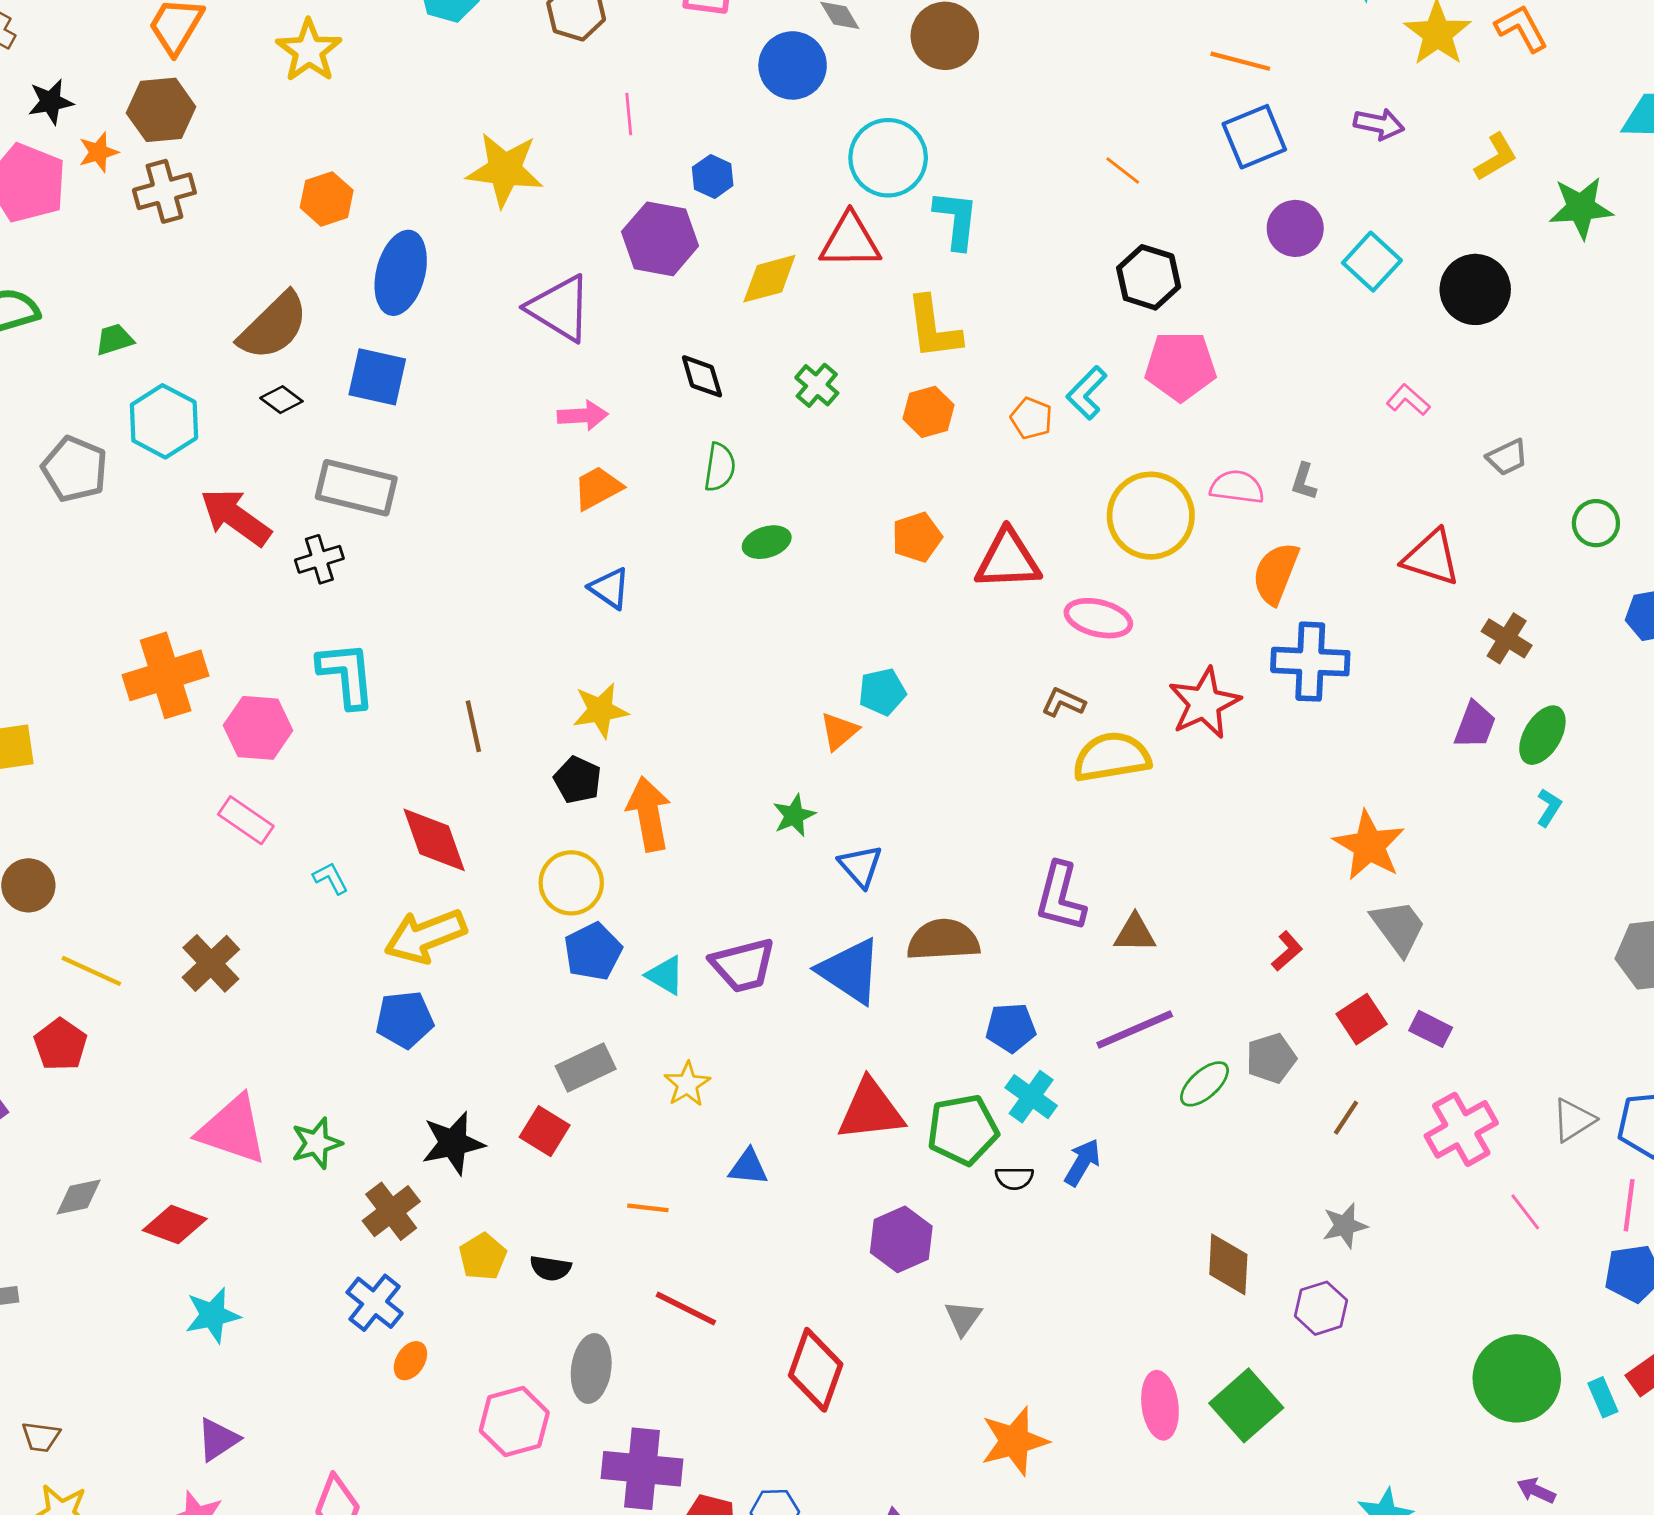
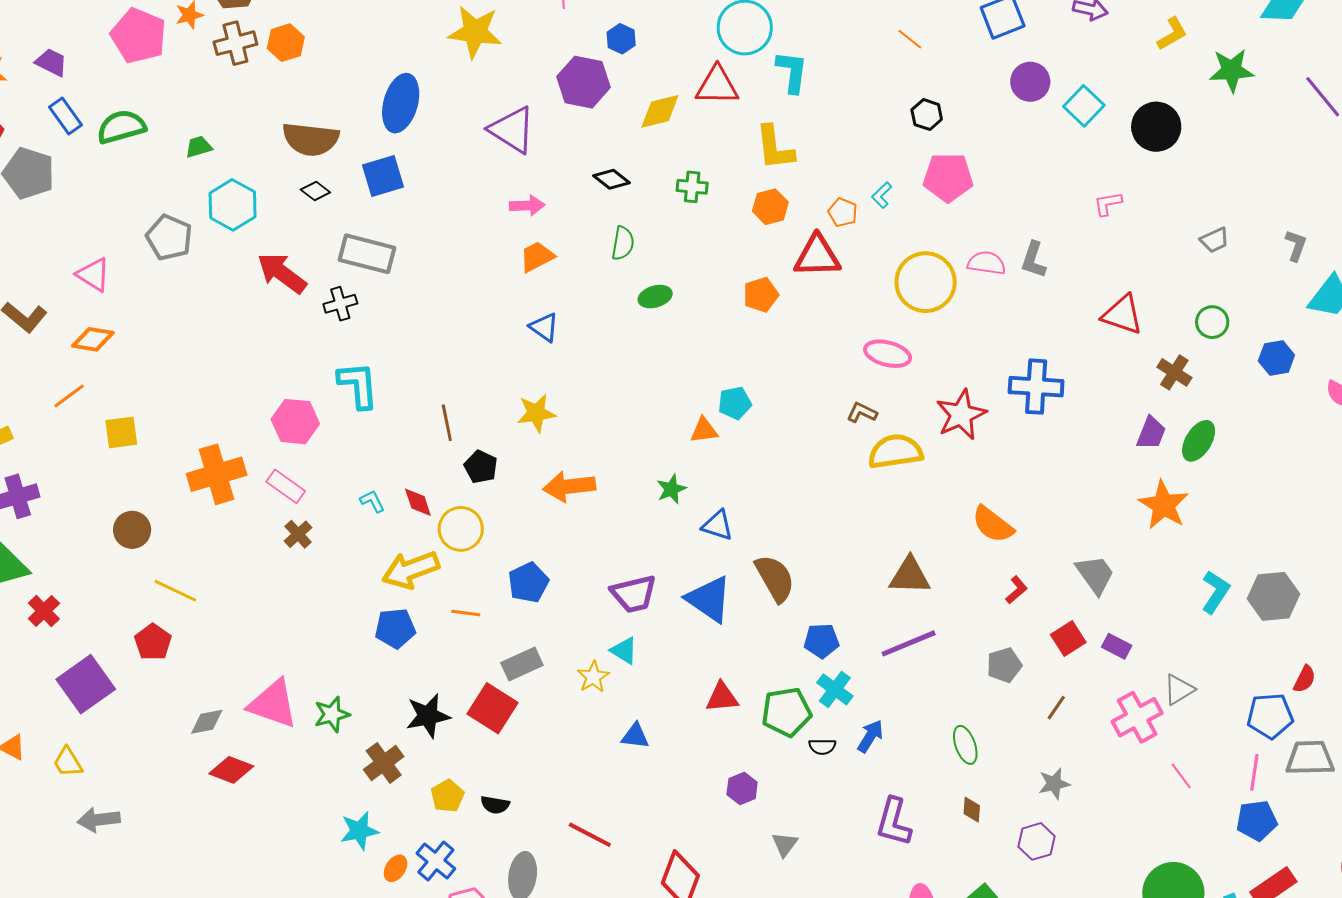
orange hexagon: (327, 199) -> (286, 43), moved
black hexagon: (1149, 277) -> (927, 115), size x0.7
brown semicircle: (273, 326) -> (311, 139), turned 50
black diamond: (702, 376) -> (611, 179), turned -36
blue square: (377, 377) -> (383, 176), turned -30
green cross: (817, 385) -> (692, 187), turned -36
cyan L-shape: (1087, 393) -> (882, 195), size x0.7
pink L-shape: (1408, 400) -> (1108, 204), turned -52
gray trapezoid: (1507, 457) -> (1215, 240), moved
gray L-shape: (1304, 481) -> (1034, 260), size x1.4
green circle: (1596, 523) -> (1212, 322), moved
red triangle: (1008, 560) -> (817, 256), moved
orange semicircle: (1276, 573) -> (993, 524), moved, turned -75
orange cross: (166, 675) -> (217, 474), moved
orange triangle: (839, 731) -> (704, 430), turned 32
black pentagon: (578, 780) -> (481, 467), moved
cyan L-shape: (1549, 807) -> (1215, 592), moved, size x1.6
orange arrow: (649, 814) -> (569, 486), turned -87
red diamond: (434, 840) -> (418, 502), size x0.6
orange star: (1369, 845) -> (1164, 505), moved
blue triangle: (860, 866) -> (717, 525), turned -32
cyan L-shape: (331, 878) -> (372, 501), moved
yellow circle: (571, 883) -> (461, 529), moved
purple L-shape: (1060, 897) -> (894, 822), moved
brown triangle: (1135, 933) -> (910, 576), size x1.4
brown semicircle: (943, 940) -> (775, 578), turned 63
brown cross: (211, 963) -> (298, 534), moved, size x0.7
cyan triangle: (665, 975) -> (624, 651), moved
green ellipse: (1205, 1084) -> (965, 745), moved, turned -69
red triangle: (871, 1110) -> (722, 697), size x0.7
gray triangle: (1573, 1120) -> (1179, 690), moved
red square: (545, 1131) -> (492, 708), size x1.4
gray diamond: (79, 1197) -> (207, 722), moved
orange line: (648, 1208) -> (466, 613), moved
purple hexagon: (901, 1239) -> (742, 788), size x0.7
brown diamond: (1228, 1264) -> (972, 810), size x0.6
blue cross: (375, 1303) -> (436, 861), moved
cyan star: (213, 1315) -> (359, 831), moved

